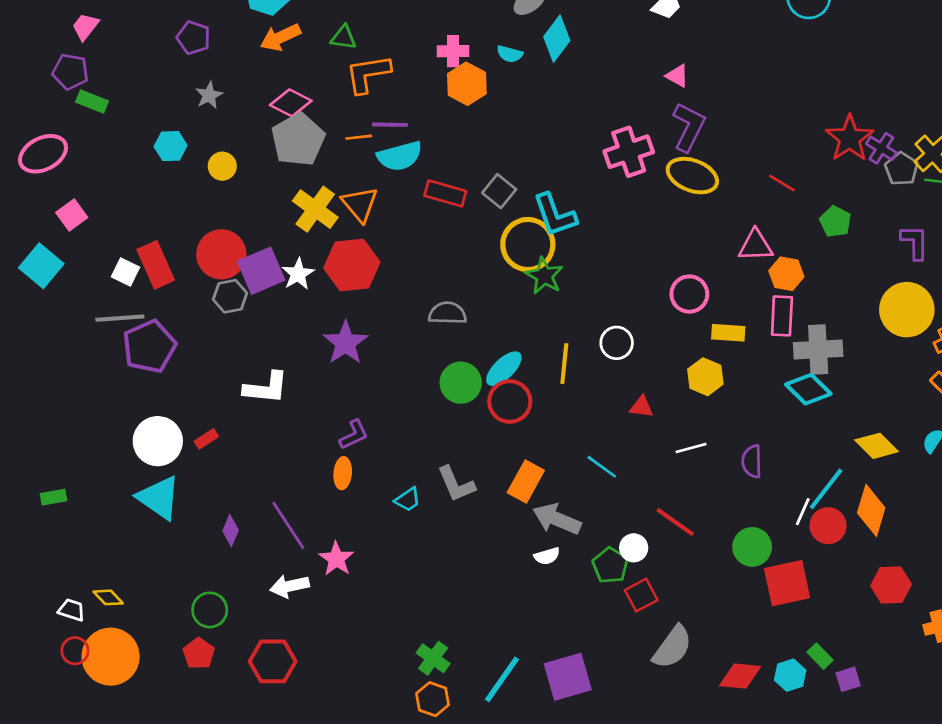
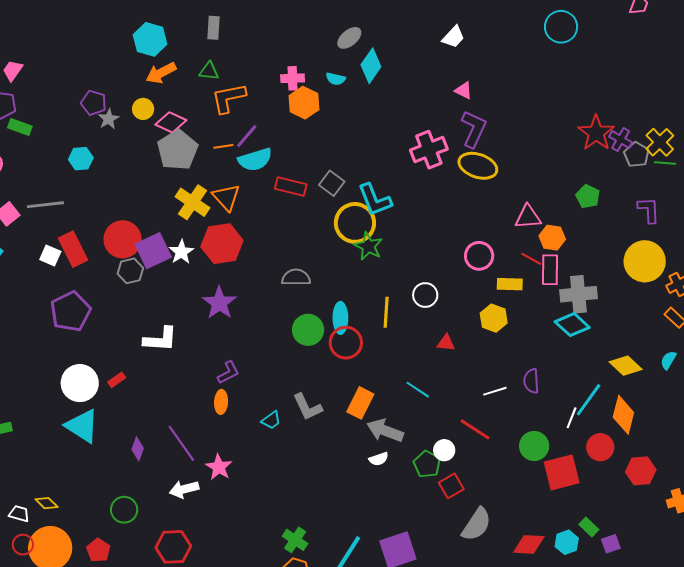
purple pentagon: (193, 38) -> (94, 103), moved
purple line: (390, 125) -> (247, 136), turned -48
yellow circle: (222, 166) -> (143, 109), moved
red line: (782, 183) -> (531, 259), moved
gray line: (120, 318) -> (45, 205), moved
cyan ellipse: (504, 369) -> (340, 318), turned -44
white line: (691, 448) -> (495, 391), moved
red circle: (828, 526) -> (600, 447), moved
red pentagon: (199, 654) -> (98, 550), moved

